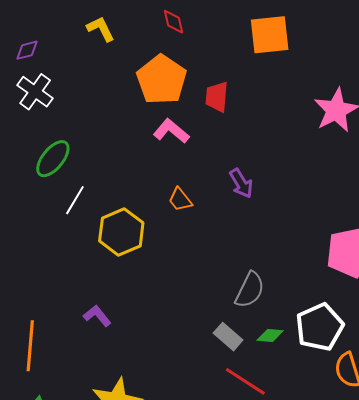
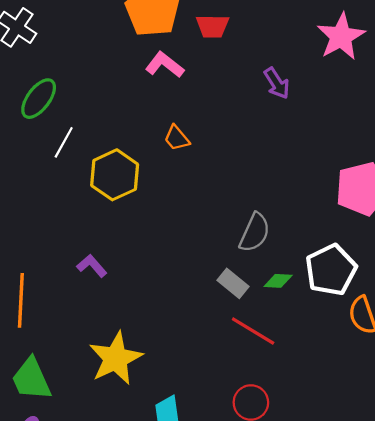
red trapezoid: (217, 97) -> (212, 26), turned -92
purple arrow: (241, 183) -> (277, 83), moved

